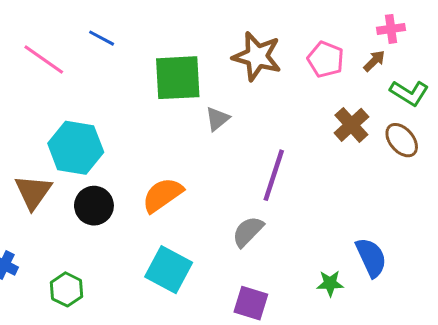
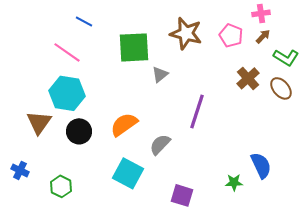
pink cross: (391, 29) -> (261, 13), moved
pink line: (44, 59) -> (67, 52), moved
gray semicircle: (248, 232) -> (160, 144), moved

